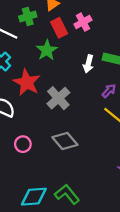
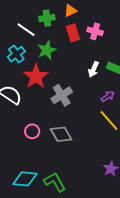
pink cross: (83, 22) -> (95, 31), turned 35
green star: (47, 50) -> (47, 50), moved
pink circle: (23, 144) -> (32, 131), moved

